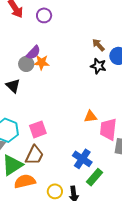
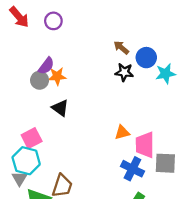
black triangle: (13, 86) -> (60, 108), moved
pink square: (38, 129) -> (32, 138), moved
blue cross: (82, 159) -> (132, 169), moved

